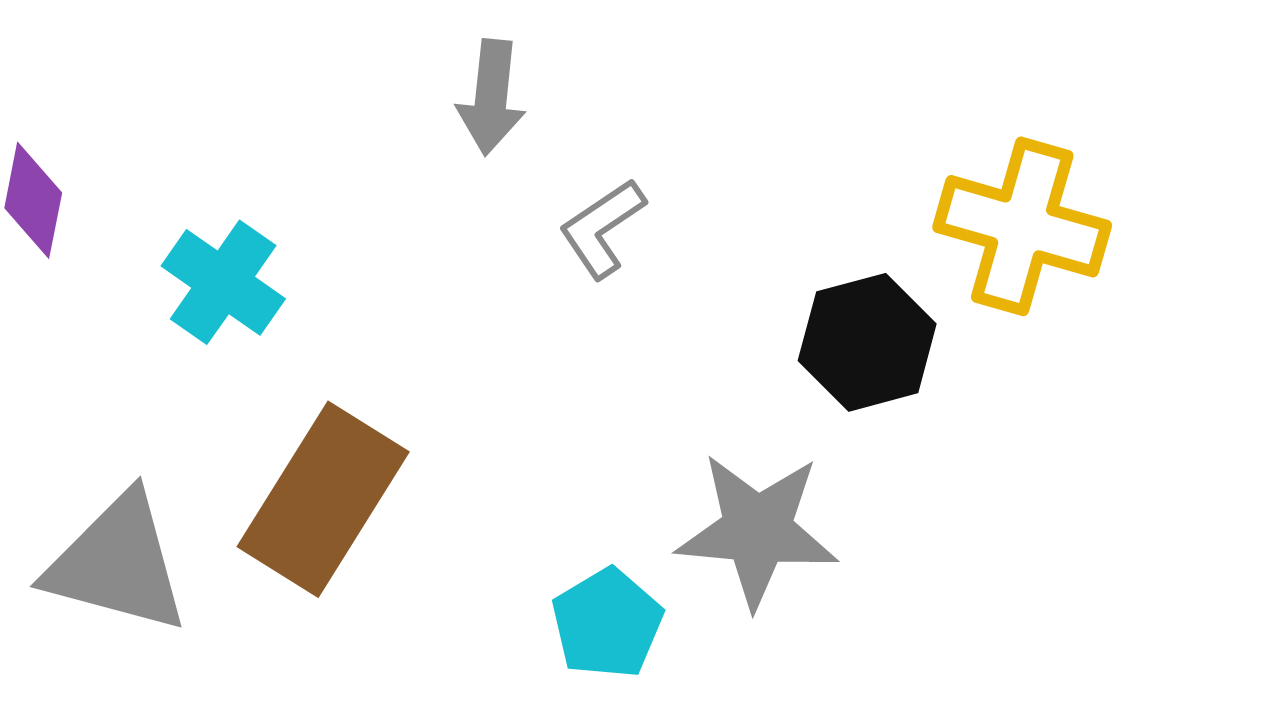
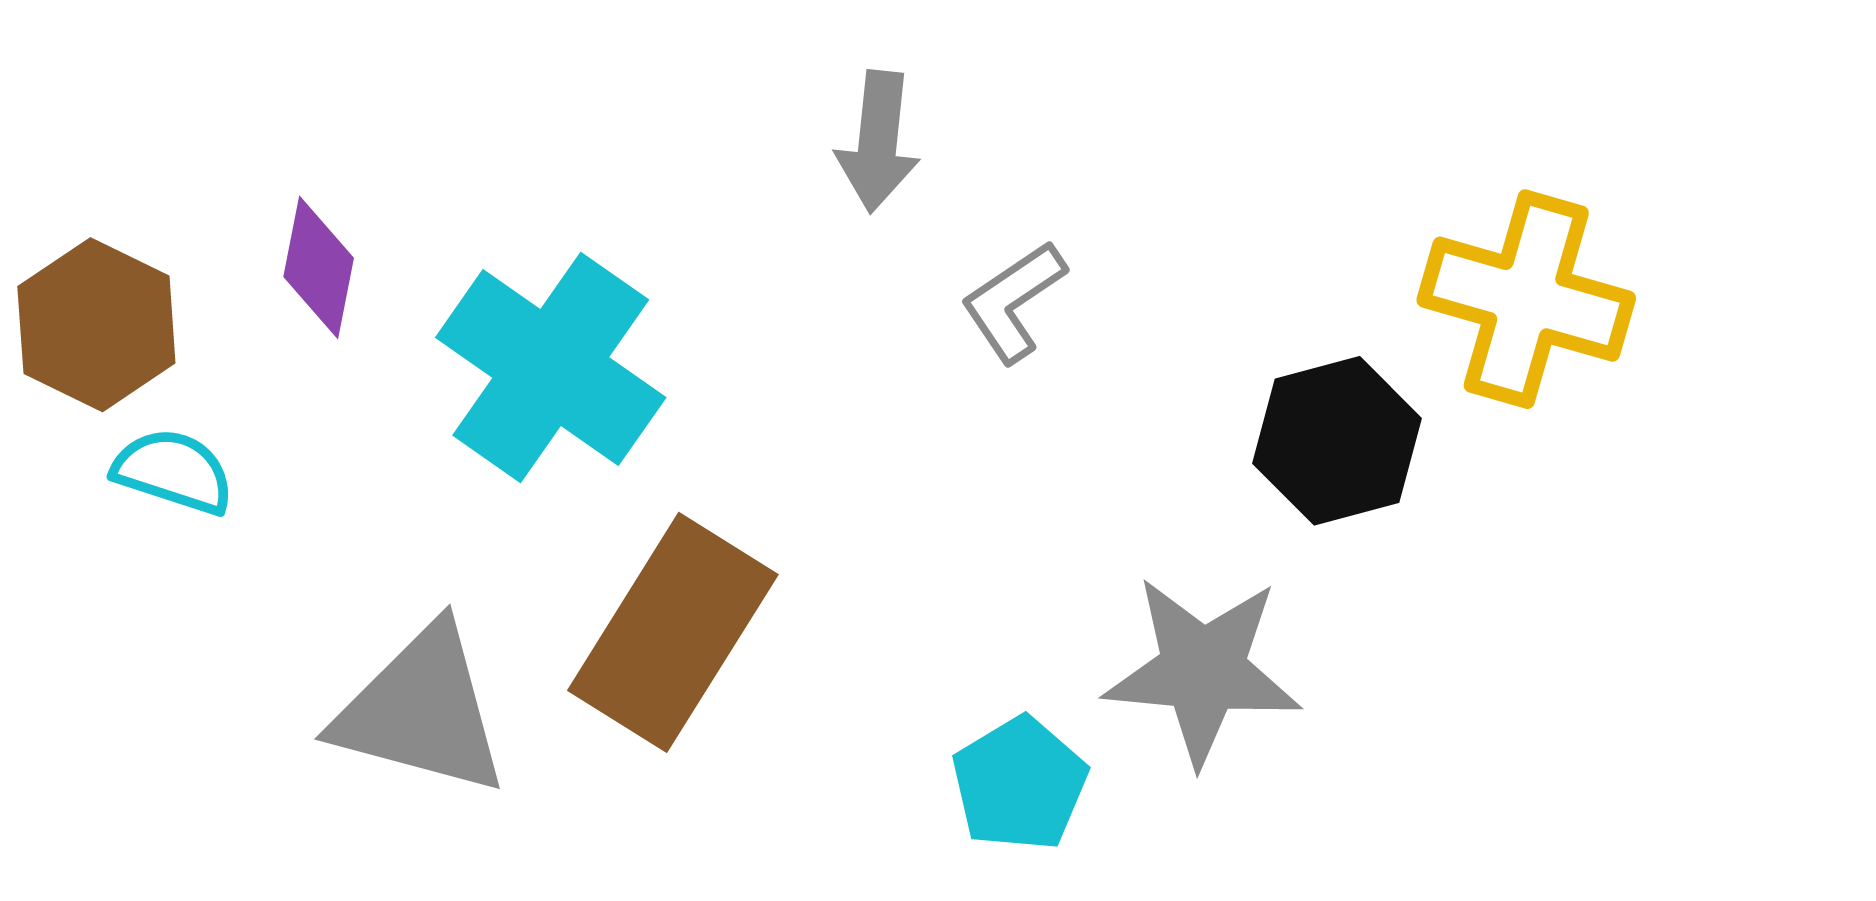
cyan cross: (223, 282) -> (551, 368), size x1.5

